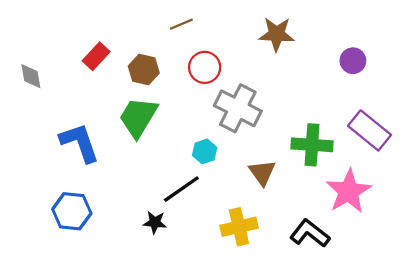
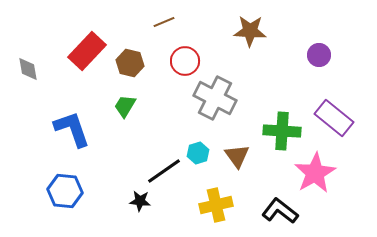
red rectangle: (96, 56) -> (87, 51), size x1.5
green trapezoid: (138, 117) -> (125, 106), size x0.6
cyan hexagon: (205, 151) -> (198, 153), moved

